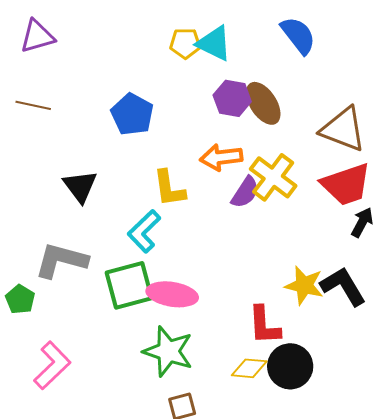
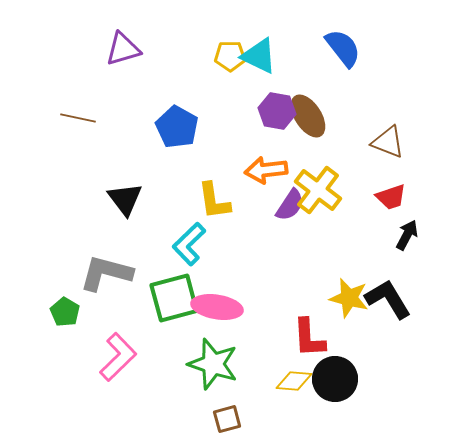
purple triangle: (37, 36) -> (123, 49), moved
brown triangle: (343, 129) -> (388, 142), size x0.7
red trapezoid: (346, 184) -> (391, 197), size x0.6
pink L-shape: (52, 365) -> (118, 357), moved

